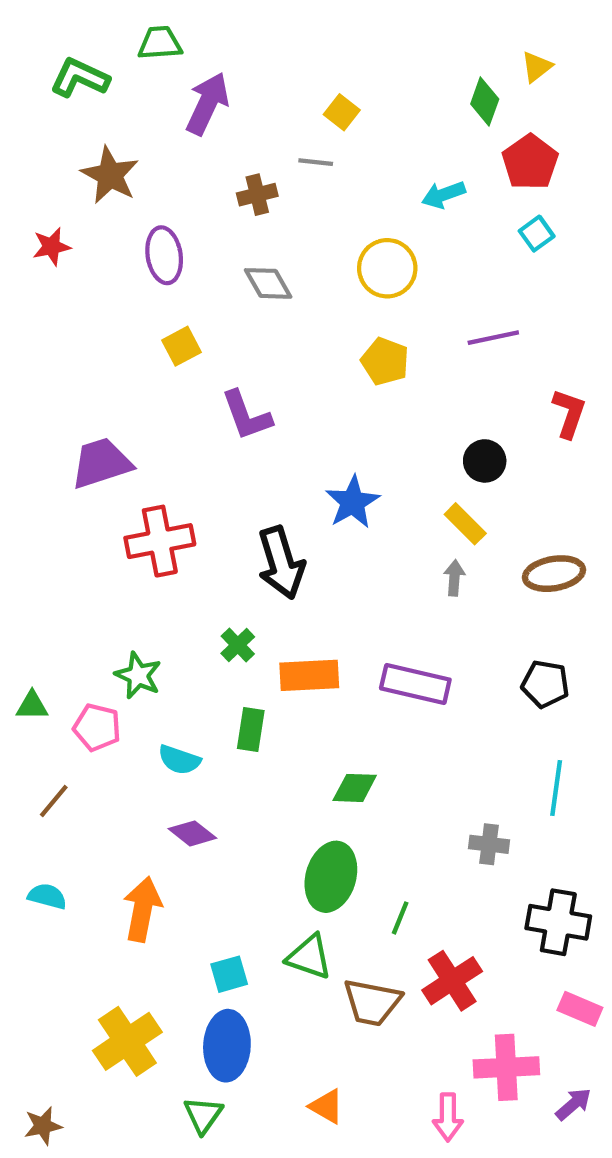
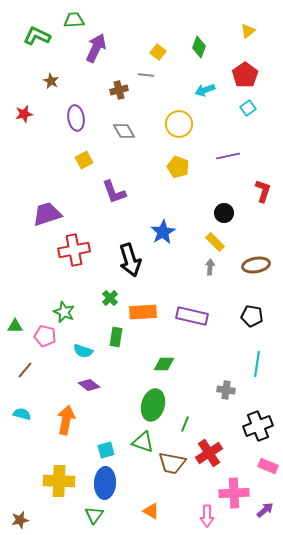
green diamond: (485, 101) -> (199, 47), moved
brown star: (110, 175) -> (51, 81), size x0.6
black cross: (558, 922) -> (258, 426), turned -32
yellow cross: (127, 1041) -> (59, 481), turned 36

